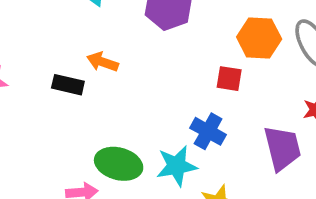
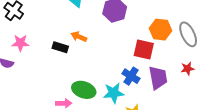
red square: (229, 79) -> (144, 50), size x1.5
purple trapezoid: (282, 148) -> (158, 78), moved

